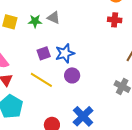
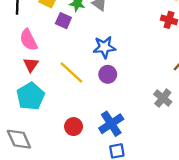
purple square: (44, 53) -> (63, 21), moved, turned 32

